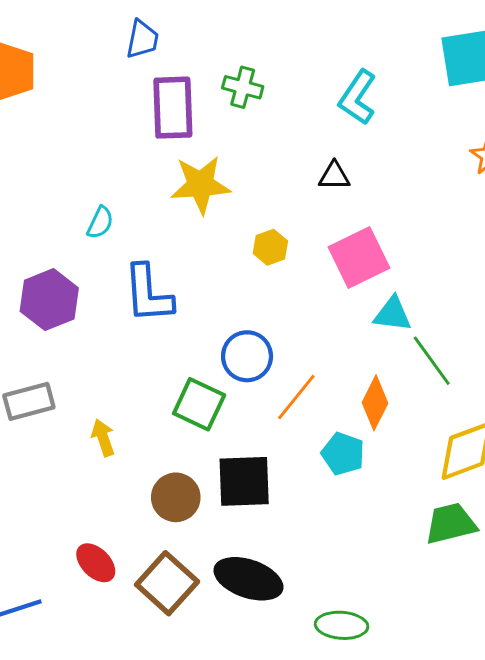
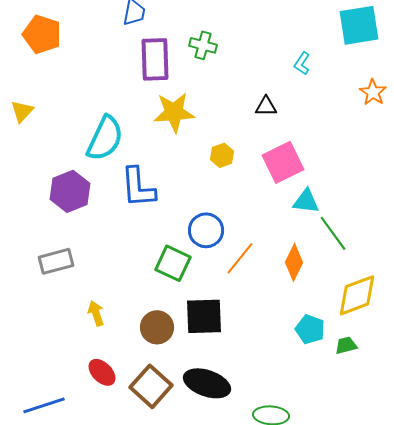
cyan L-shape: (358, 97) -> (302, 63), moved, size x0.6
cyan semicircle: (100, 222) -> (105, 138), size x2.0
yellow arrow: (103, 438) -> (96, 313), moved
cyan pentagon: (343, 454) -> (310, 329), moved
green trapezoid: (451, 524) -> (346, 345), size x0.6

